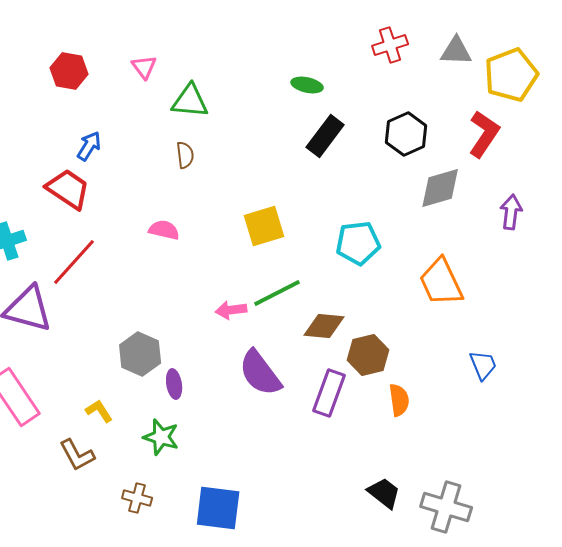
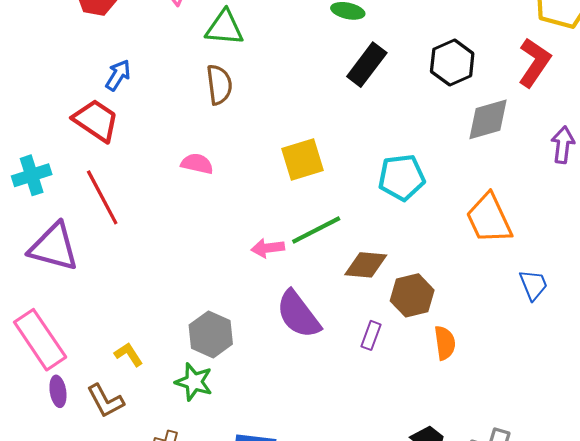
brown semicircle: (185, 155) -> (219, 85), size x1.4
red line: (74, 262) -> (102, 197), turned -70
gray hexagon: (140, 354) -> (211, 334), moved
blue trapezoid: (483, 365) -> (533, 285), moved
purple ellipse: (174, 384) -> (58, 391), moved
purple rectangle: (329, 393) -> (371, 335), size x0.6

